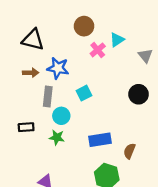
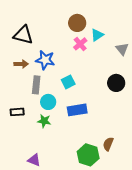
brown circle: (84, 26) -> (77, 23), moved
blue rectangle: (100, 140) -> (77, 110), moved
brown semicircle: (129, 151) -> (108, 144), moved

